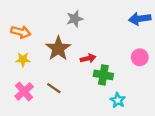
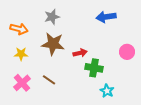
gray star: (75, 19) -> (52, 17), moved
blue arrow: (140, 19) -> (106, 17), moved
brown star: (58, 48) -> (53, 44), turned -30

